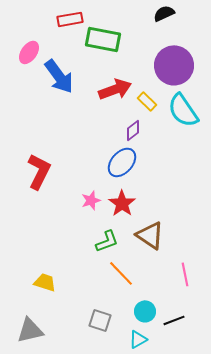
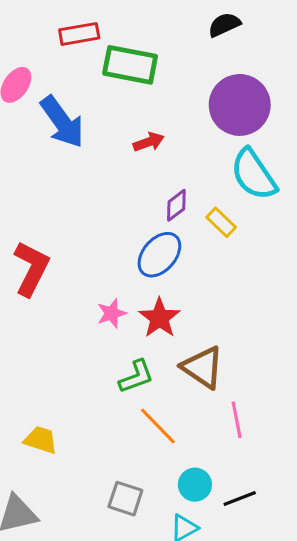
red arrow: (115, 89) -> (149, 142), size x0.6
yellow rectangle: (147, 101) -> (221, 222), moved
pink line: (185, 274) -> (237, 420), moved

